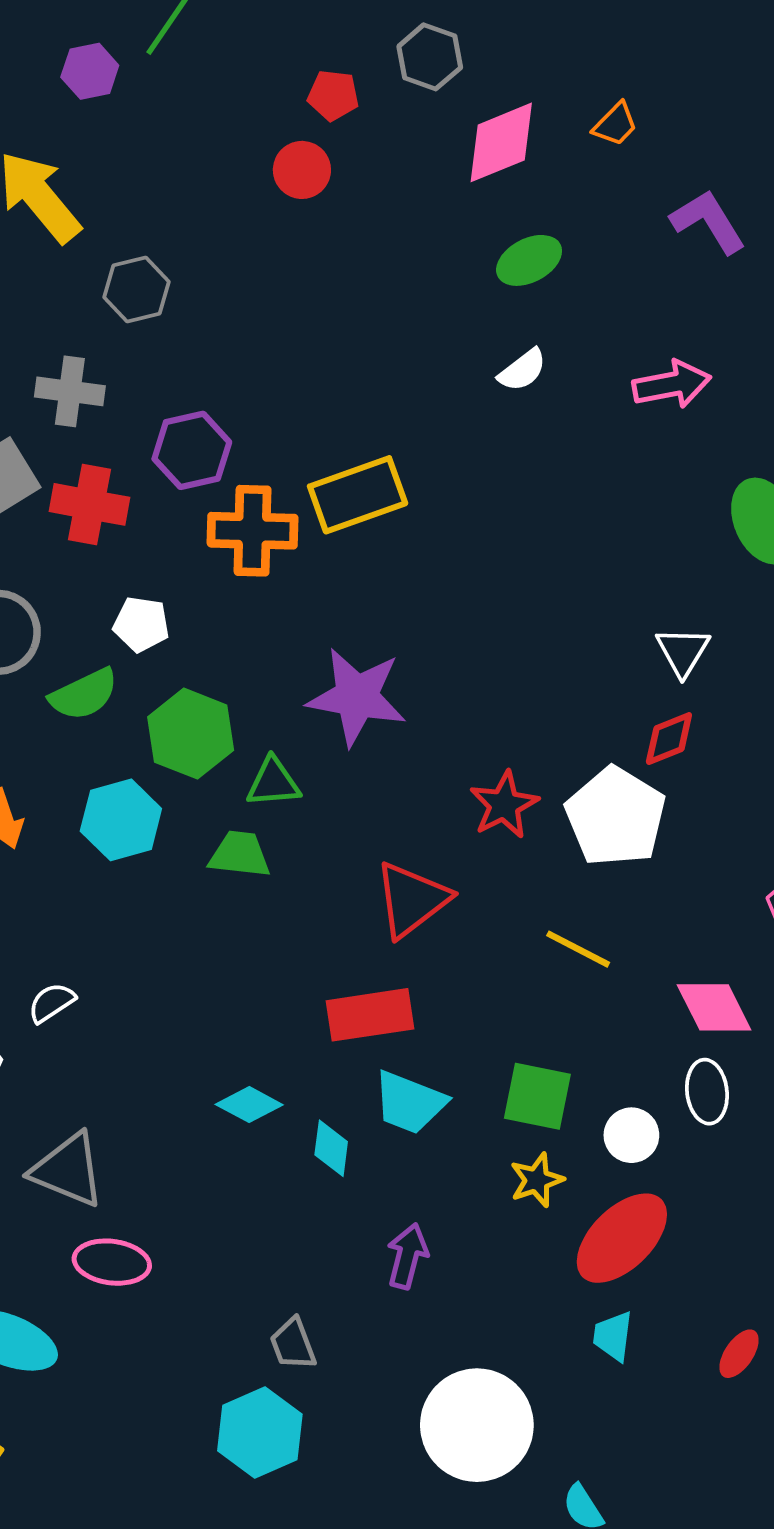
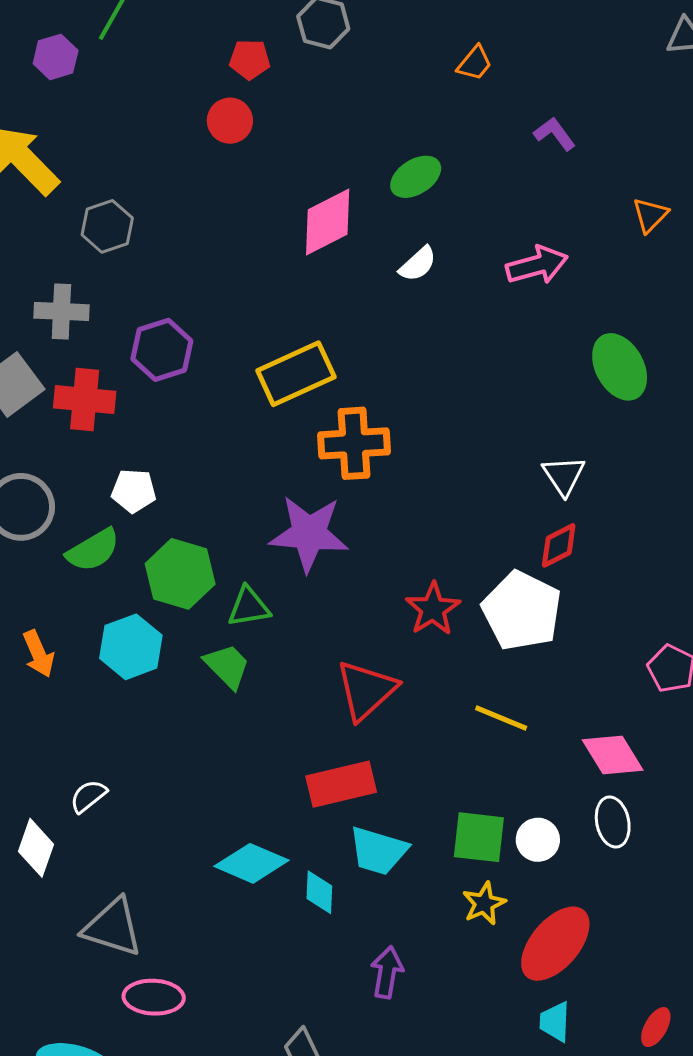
pink diamond: (501, 142) -> (328, 222), moved
purple L-shape: (708, 221) -> (555, 134), size x0.7
orange cross: (253, 531) -> (354, 443), moved
green trapezoid: (240, 854) -> (227, 666), turned 44
cyan diamond: (249, 1105) -> (252, 863), size x1.4
white circle: (631, 1135) -> (538, 840), moved

